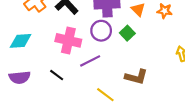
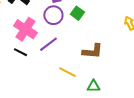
pink cross: (68, 40) -> (25, 29), turned 30
black line: (57, 75) -> (20, 52), moved

